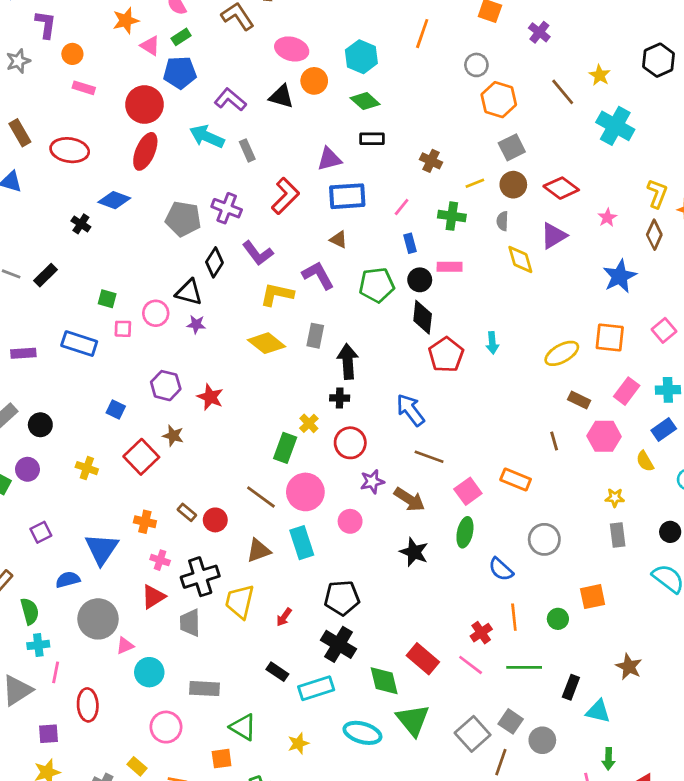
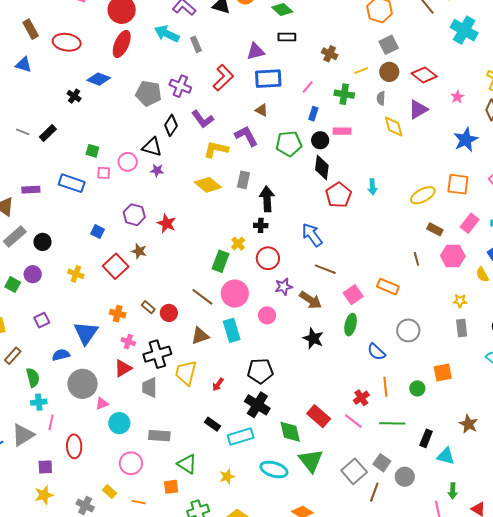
blue rectangle: (410, 243) -> (313, 114), turned 32

